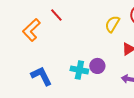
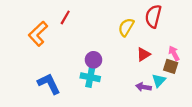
red line: (56, 15) -> (65, 17), turned 72
purple circle: (97, 66) -> (93, 60), moved

